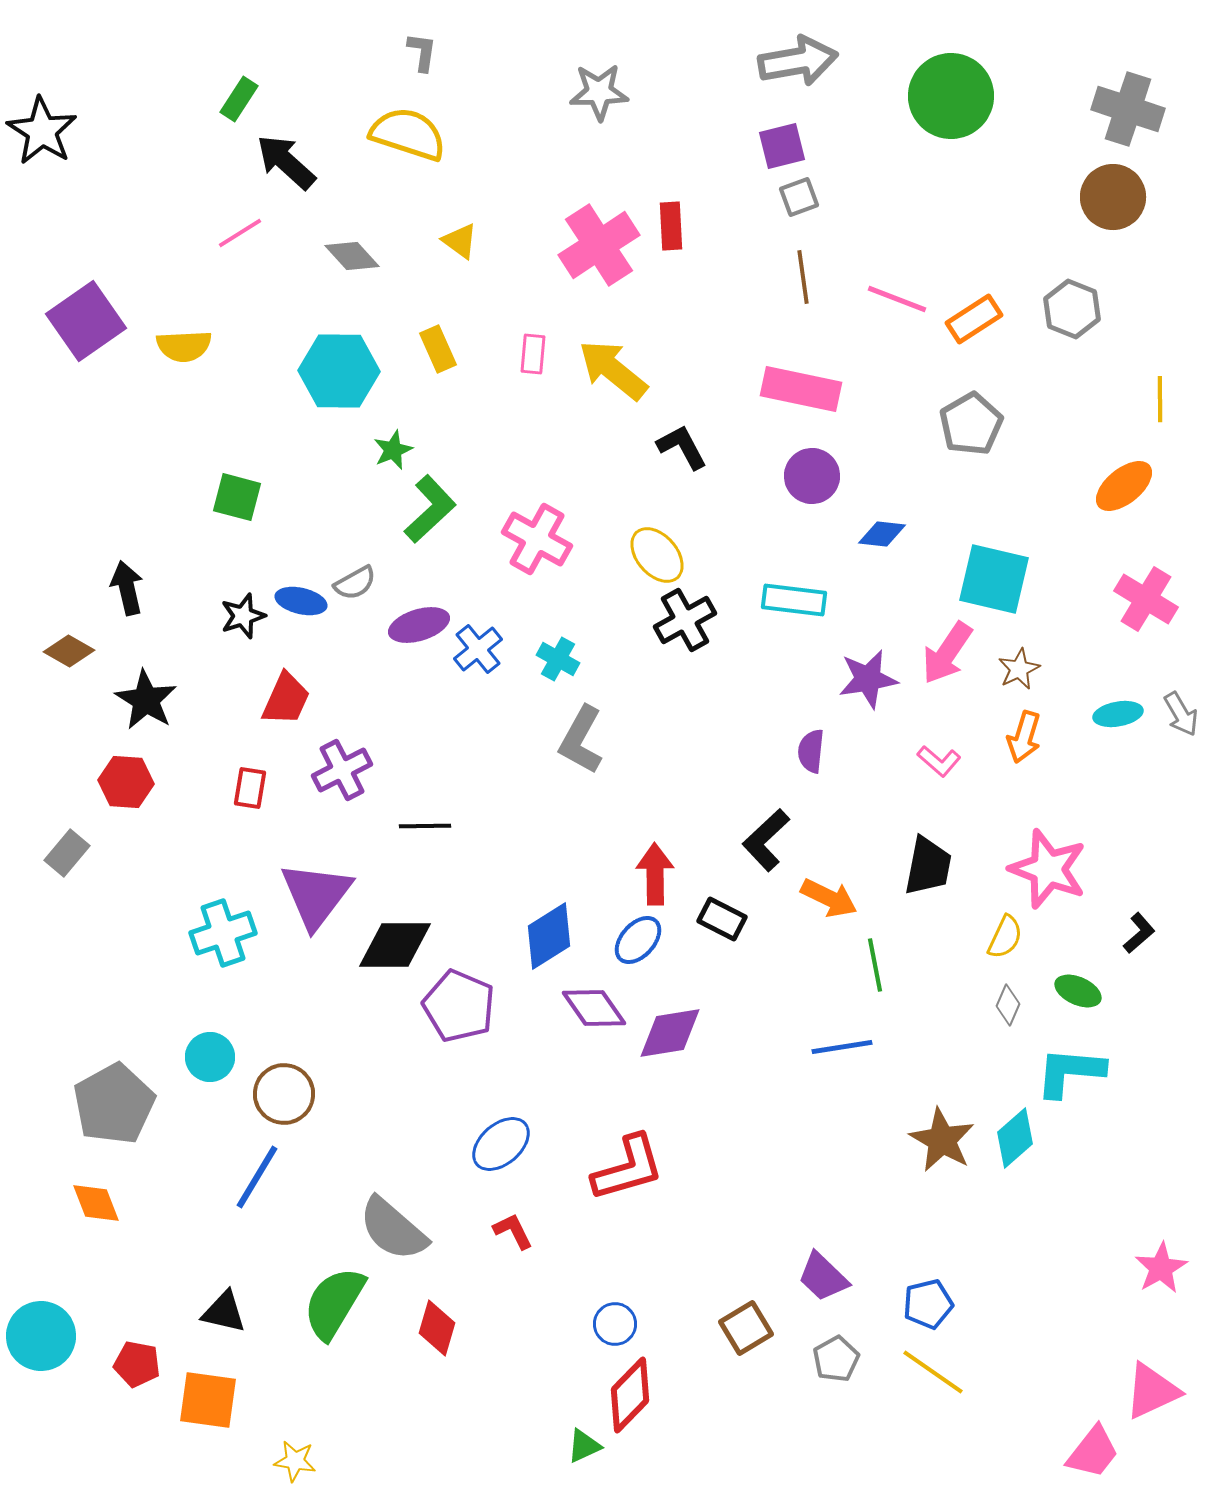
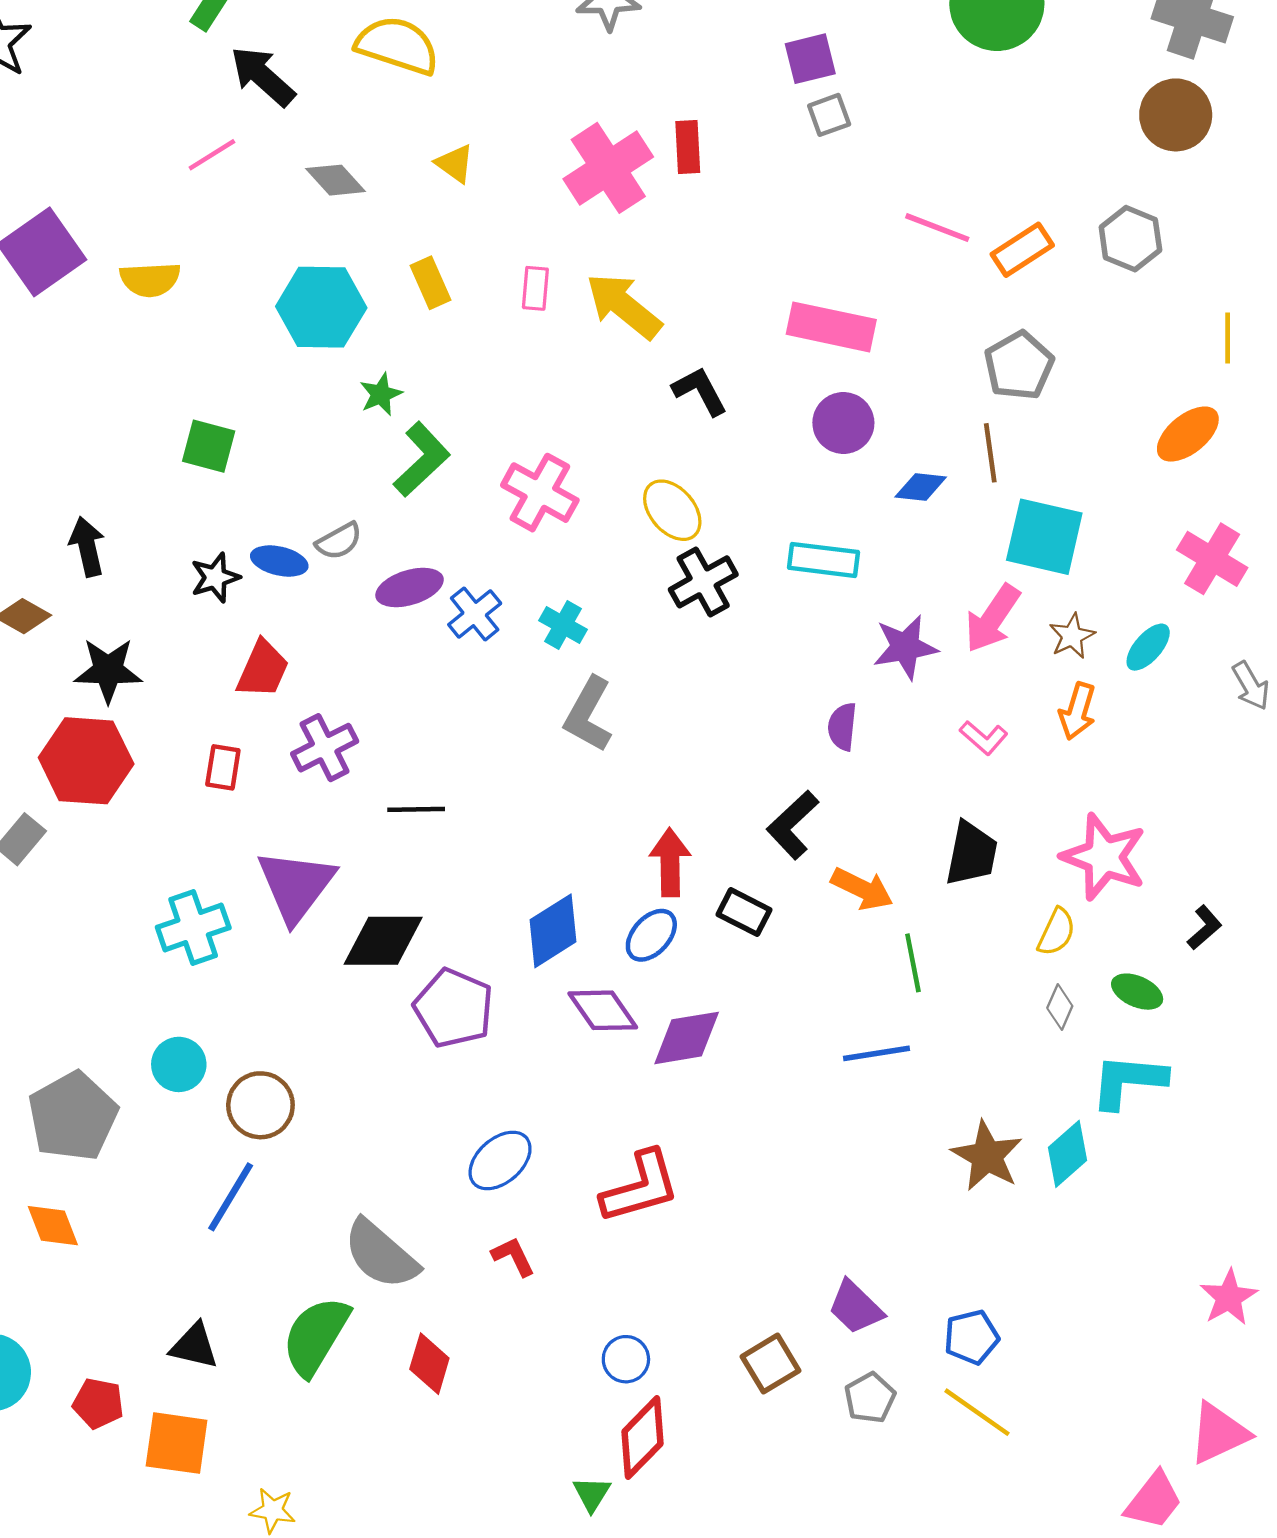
brown line: (803, 277) -> (990, 453), moved
black star: (146, 700) -> (108, 670), turned -30
cyan ellipse: (1118, 714) -> (1148, 647), moved, turned -39
red hexagon: (126, 782) -> (86, 761), size x1.5
green triangle: (584, 1446) -> (592, 1494), turned -33

